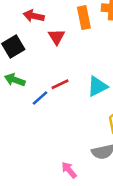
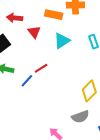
orange rectangle: (84, 18) -> (54, 15), turned -60
cyan triangle: (97, 86) -> (62, 41), moved

